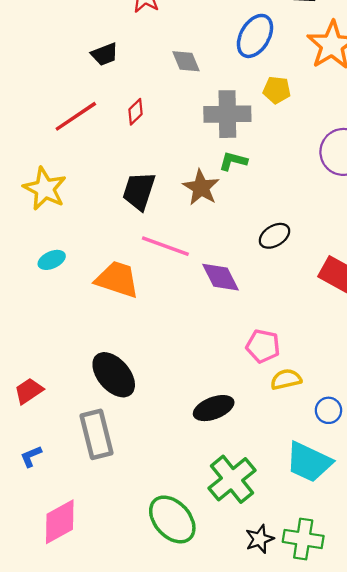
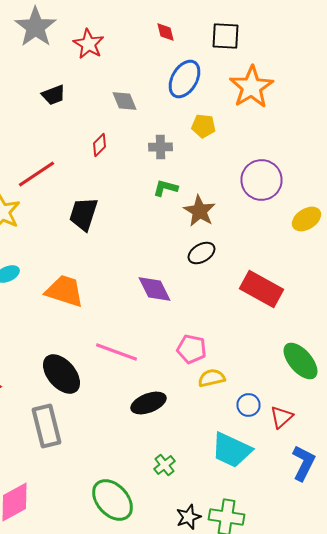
red diamond: (136, 112) -> (100, 145), moved
gray cross: (227, 114) -> (160, 147), size x0.6
red line: (76, 116) -> (36, 174), moved
brown star: (201, 188) -> (200, 211), moved
pink line: (165, 246) -> (116, 352), moved
green cross: (232, 479) -> (164, 465), size x0.5

